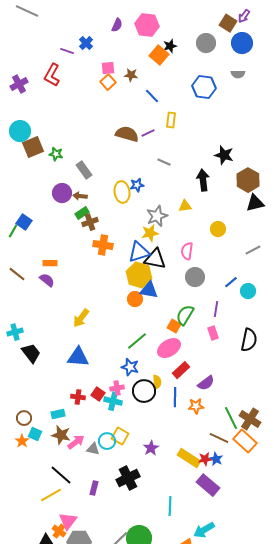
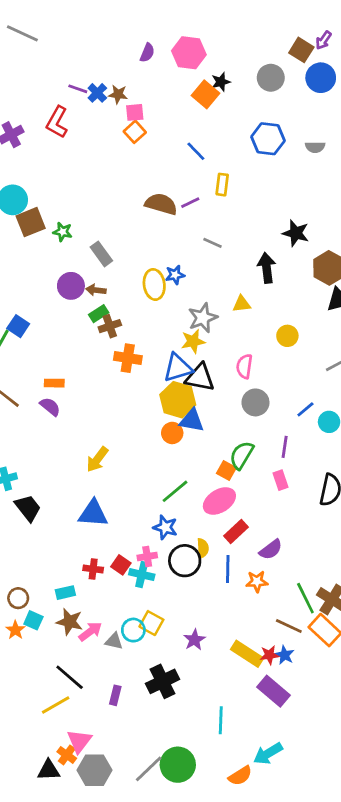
blue cross: (86, 43) -> (97, 93), moved
gray semicircle: (238, 74) -> (315, 147), moved
brown star: (131, 75) -> (118, 94), moved

